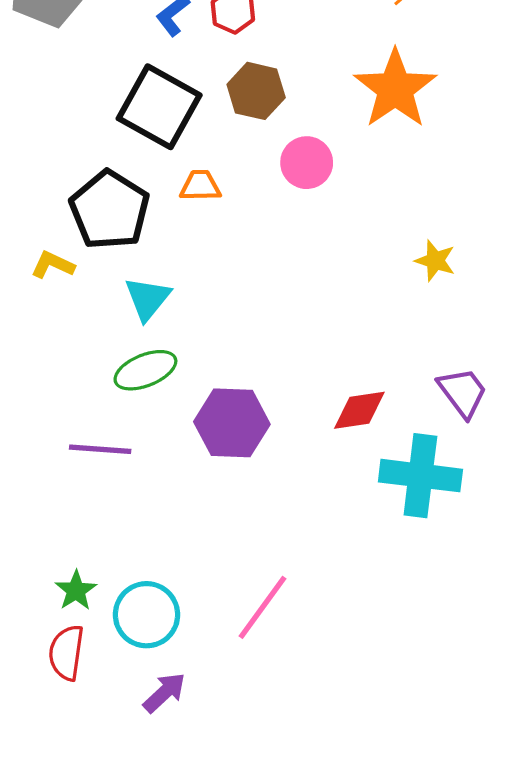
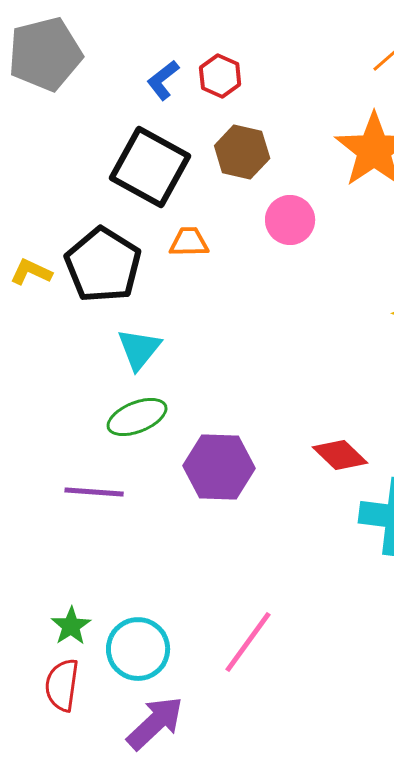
yellow L-shape: (53, 265) -> (31, 272), moved
red diamond: (359, 410) -> (340, 455), turned 52
purple arrow: (164, 693) -> (155, 723), size x1.4

